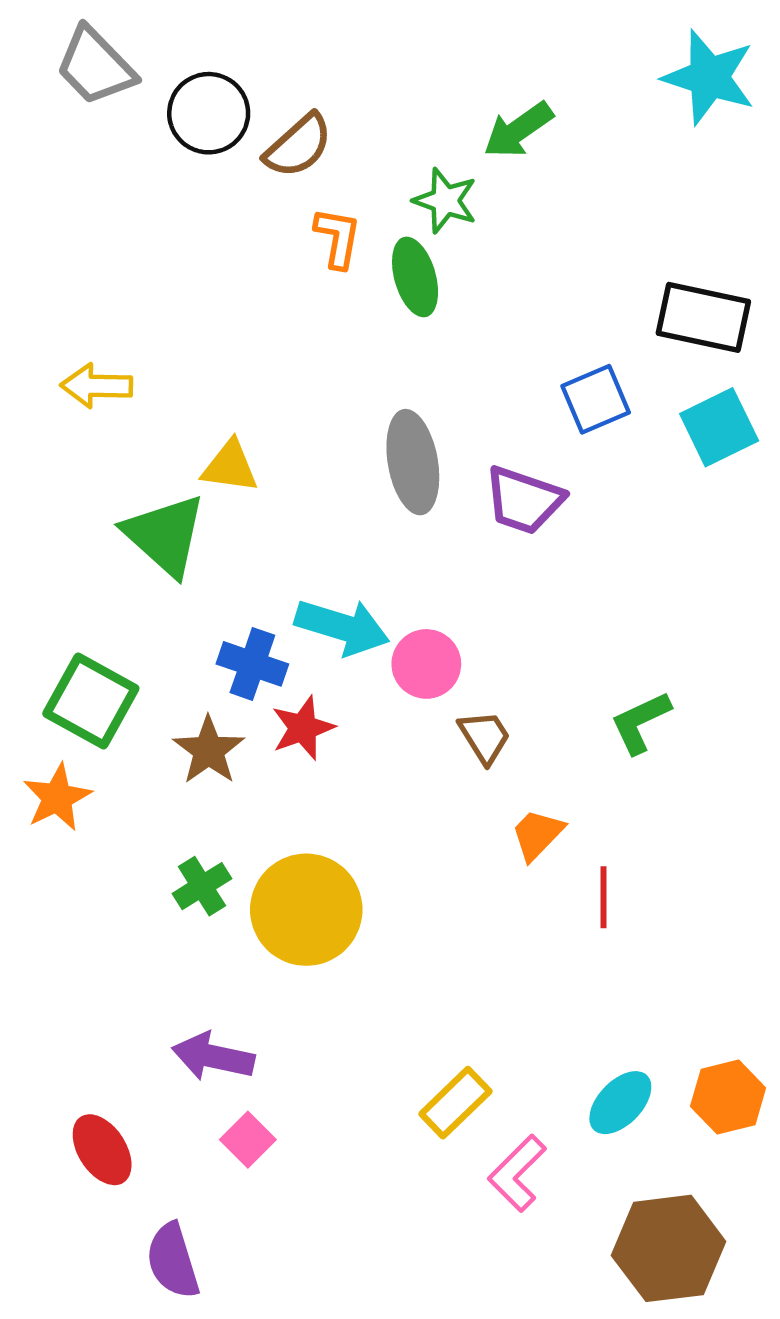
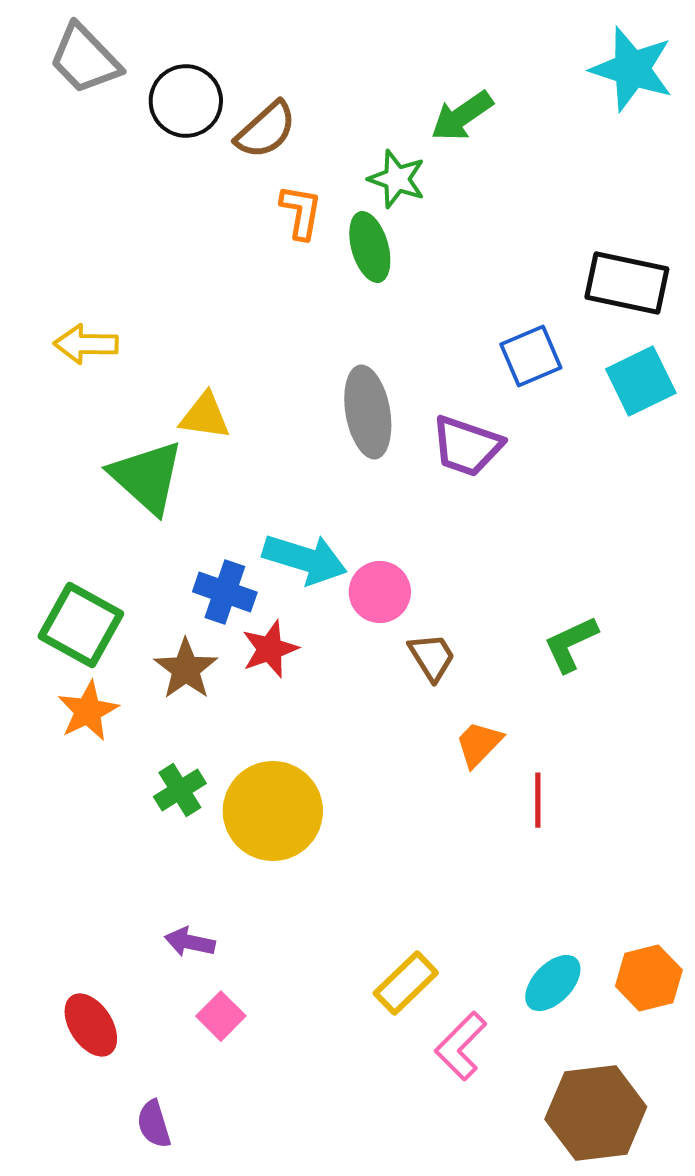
orange star: (57, 797) -> (88, 711), moved
purple arrow: (213, 1057) -> (190, 942), size x0.7
purple semicircle: (173, 1261) -> (154, 1124), size x0.7

